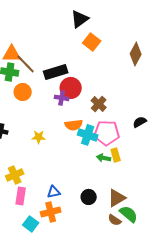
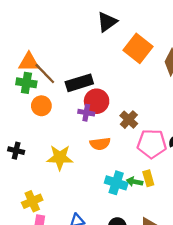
orange square: (92, 42) -> (138, 48), moved, size x1.4
pink pentagon: (107, 133) -> (152, 144), moved
cyan cross: (88, 135) -> (116, 183), moved
yellow star: (39, 137) -> (60, 158), size x1.6

